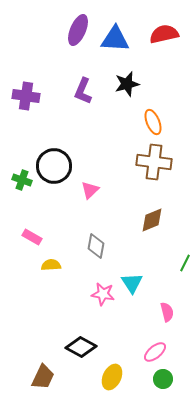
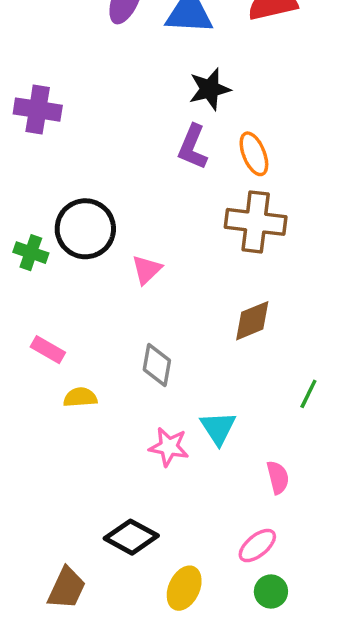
purple L-shape: (83, 91) -> (193, 147), moved

